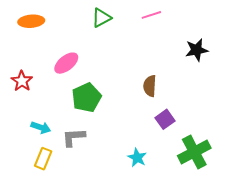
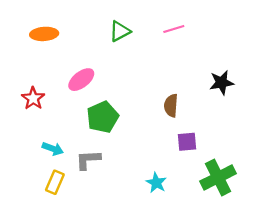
black star: (197, 50) -> (222, 83), moved
purple square: (165, 119) -> (187, 142), turned 30

